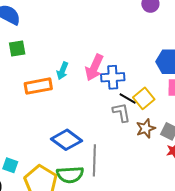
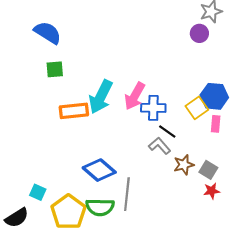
cyan arrow: (62, 71) -> (101, 97), size x1.8
yellow square: (144, 98) -> (197, 108), moved
gray L-shape: (121, 112) -> (159, 146), turned -35

